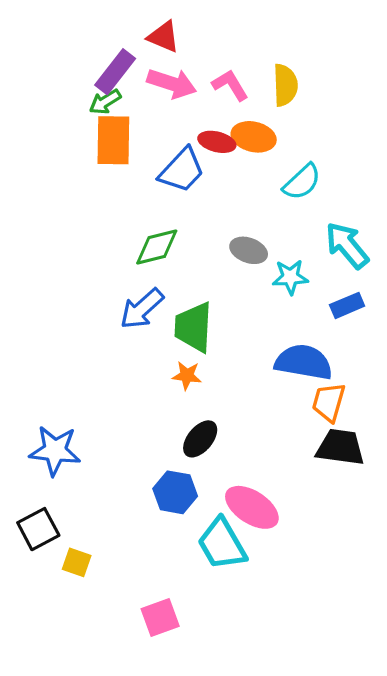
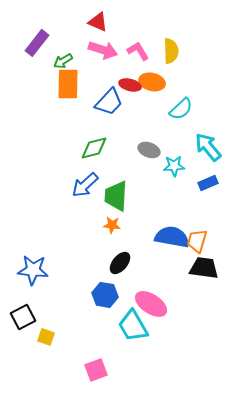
purple rectangle: (115, 72) -> (37, 43), moved
blue semicircle: (304, 362) -> (172, 237), moved

